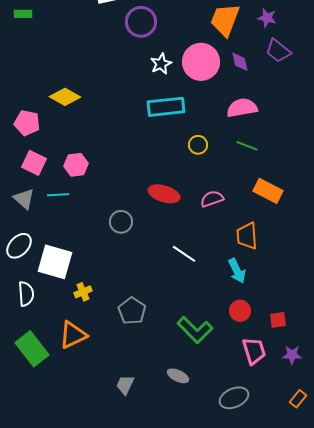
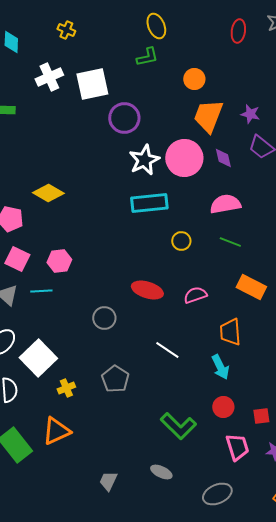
white star: (161, 64) -> (144, 160), size x1.4
white square: (55, 262) -> (38, 358), turned 30
gray pentagon: (132, 311) -> (115, 379), moved

